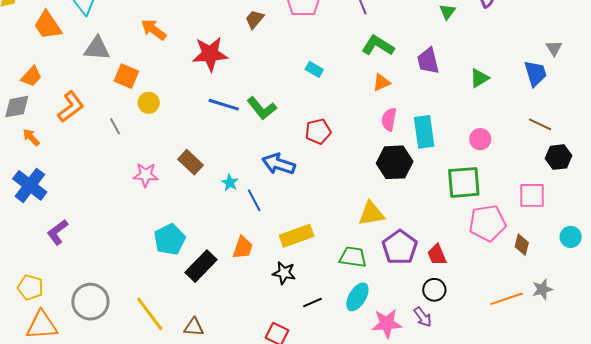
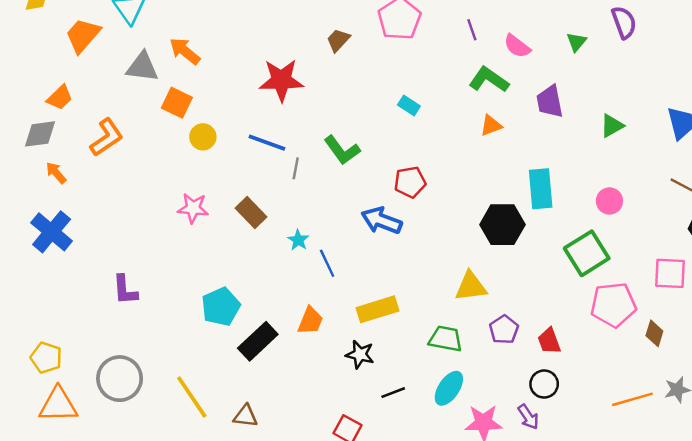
orange trapezoid: (48, 25) -> (83, 35), turned 72
orange arrow: (154, 30) -> (185, 51), moved
blue line: (224, 105) -> (267, 143), moved
pink semicircle: (389, 119) -> (517, 46), moved, turned -65
gray line: (115, 126) -> (296, 168), moved, turned 36
blue arrow: (279, 164) -> (382, 221), moved
pink star: (146, 175) -> (193, 208), moved
green square: (464, 182) -> (587, 253), turned -30
purple L-shape: (57, 232) -> (125, 290), moved, turned -60
purple pentagon: (400, 247) -> (504, 330), size x0.7

